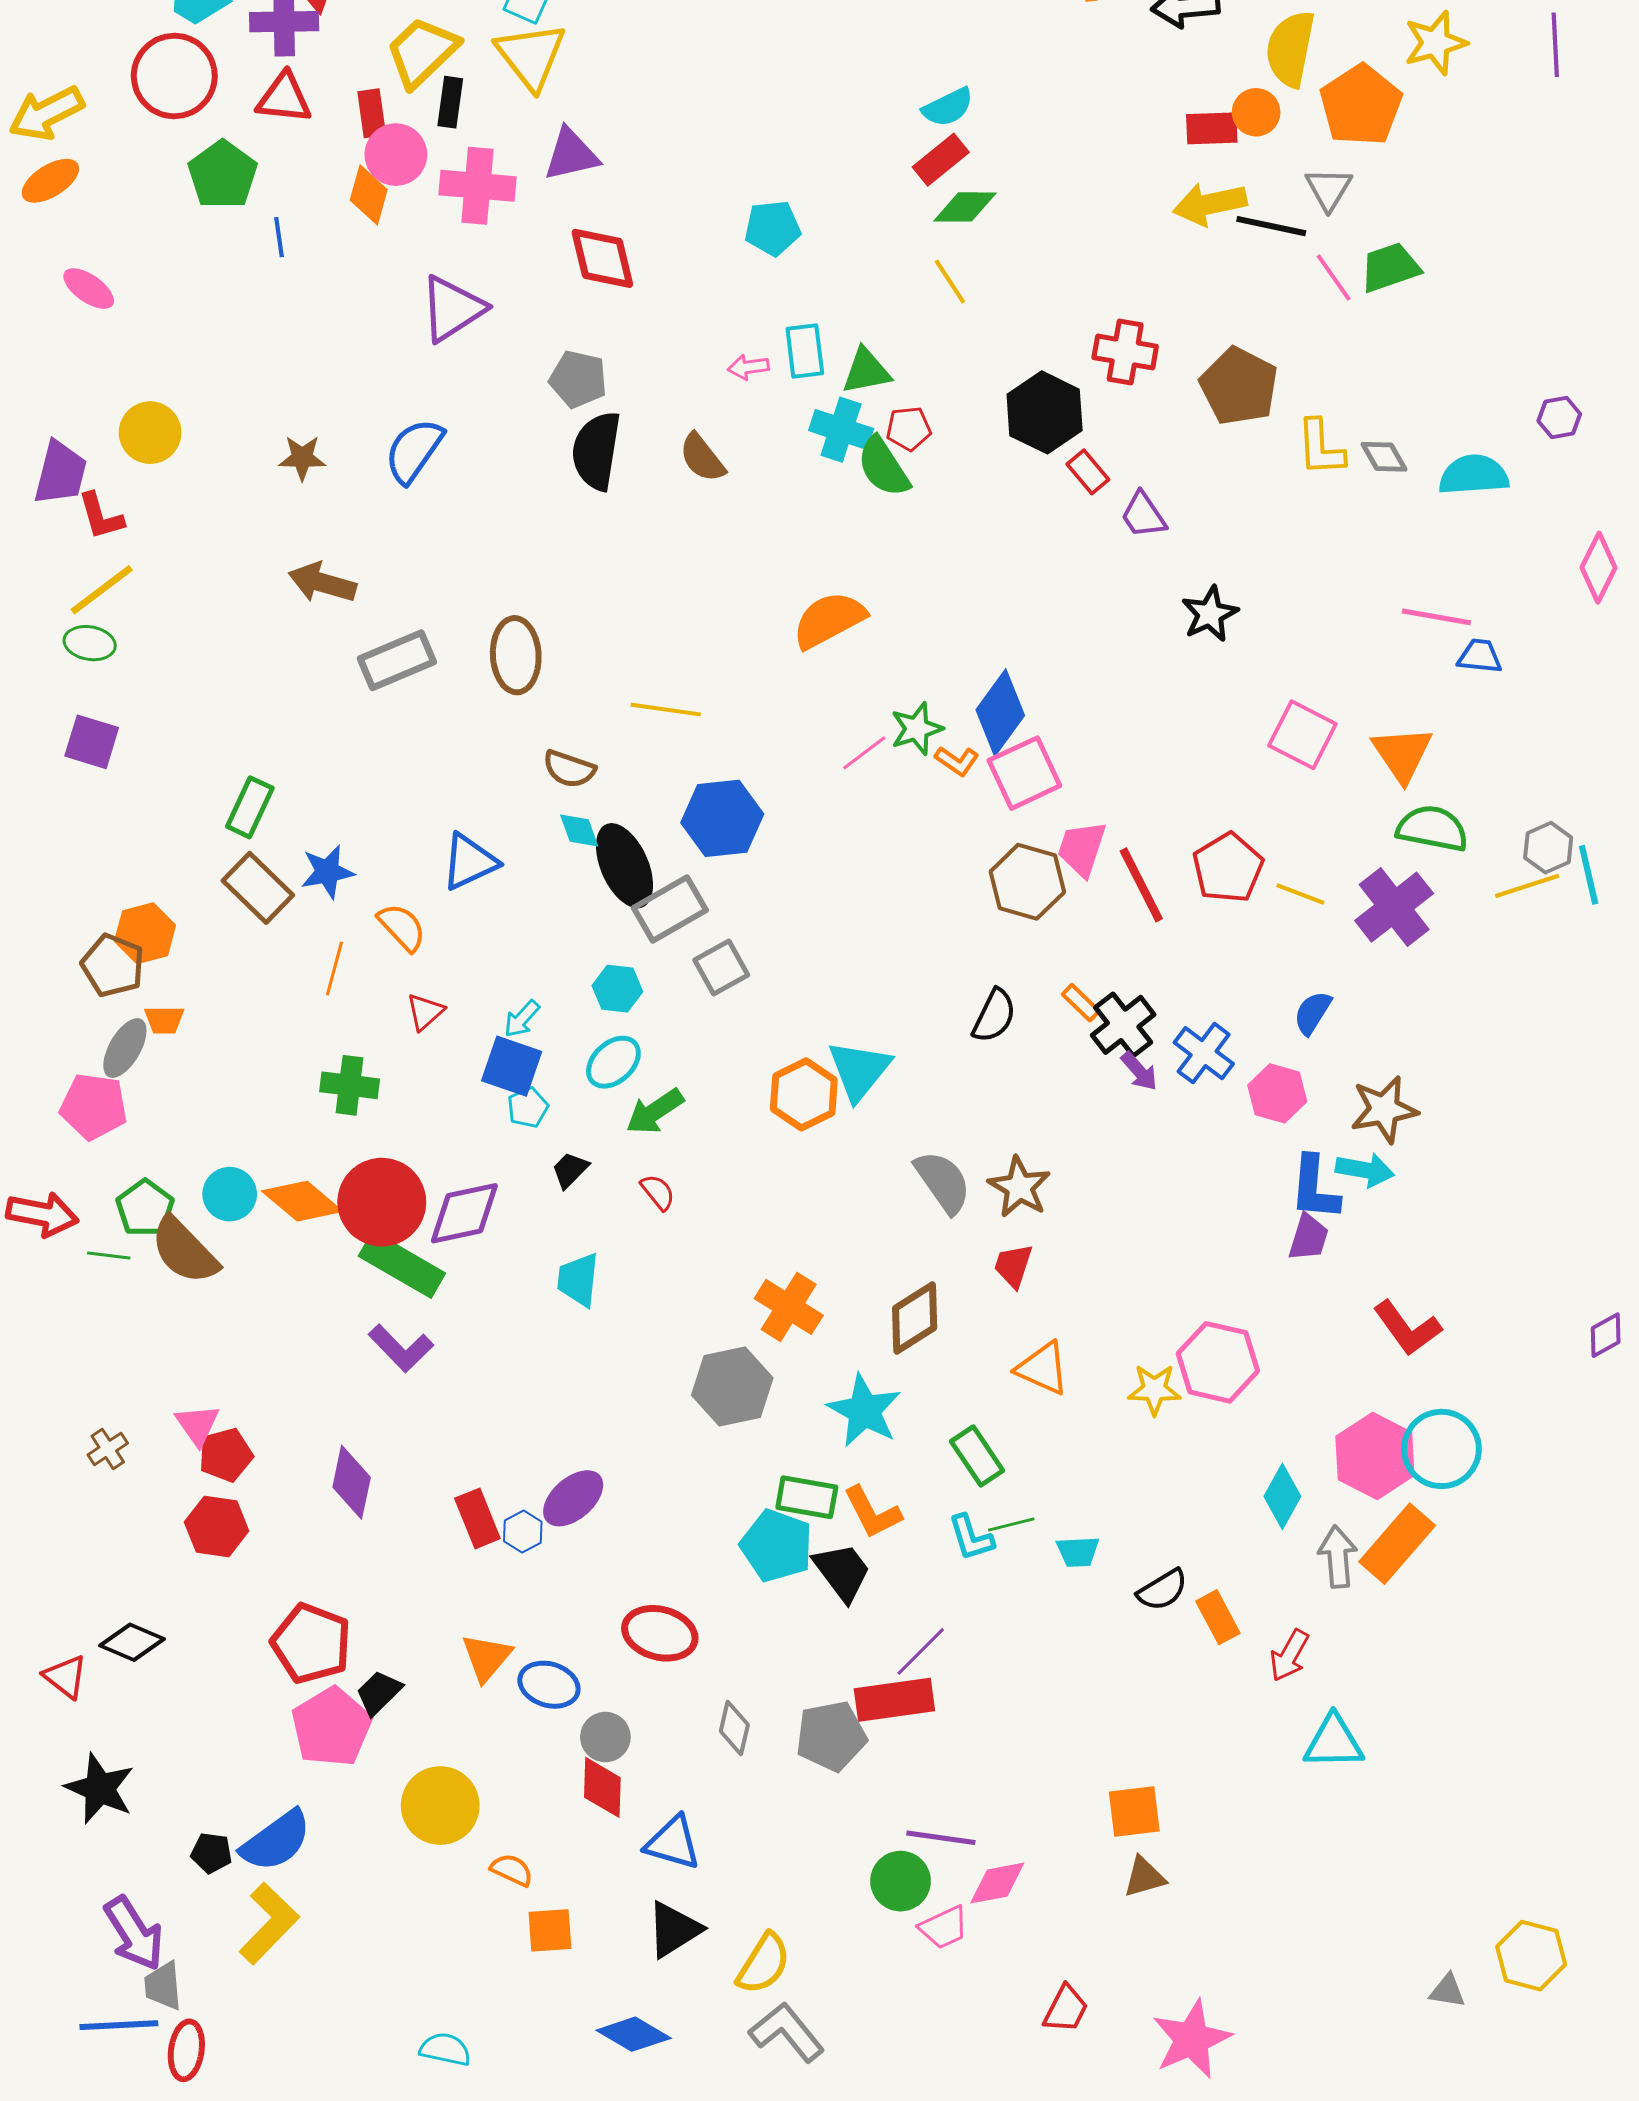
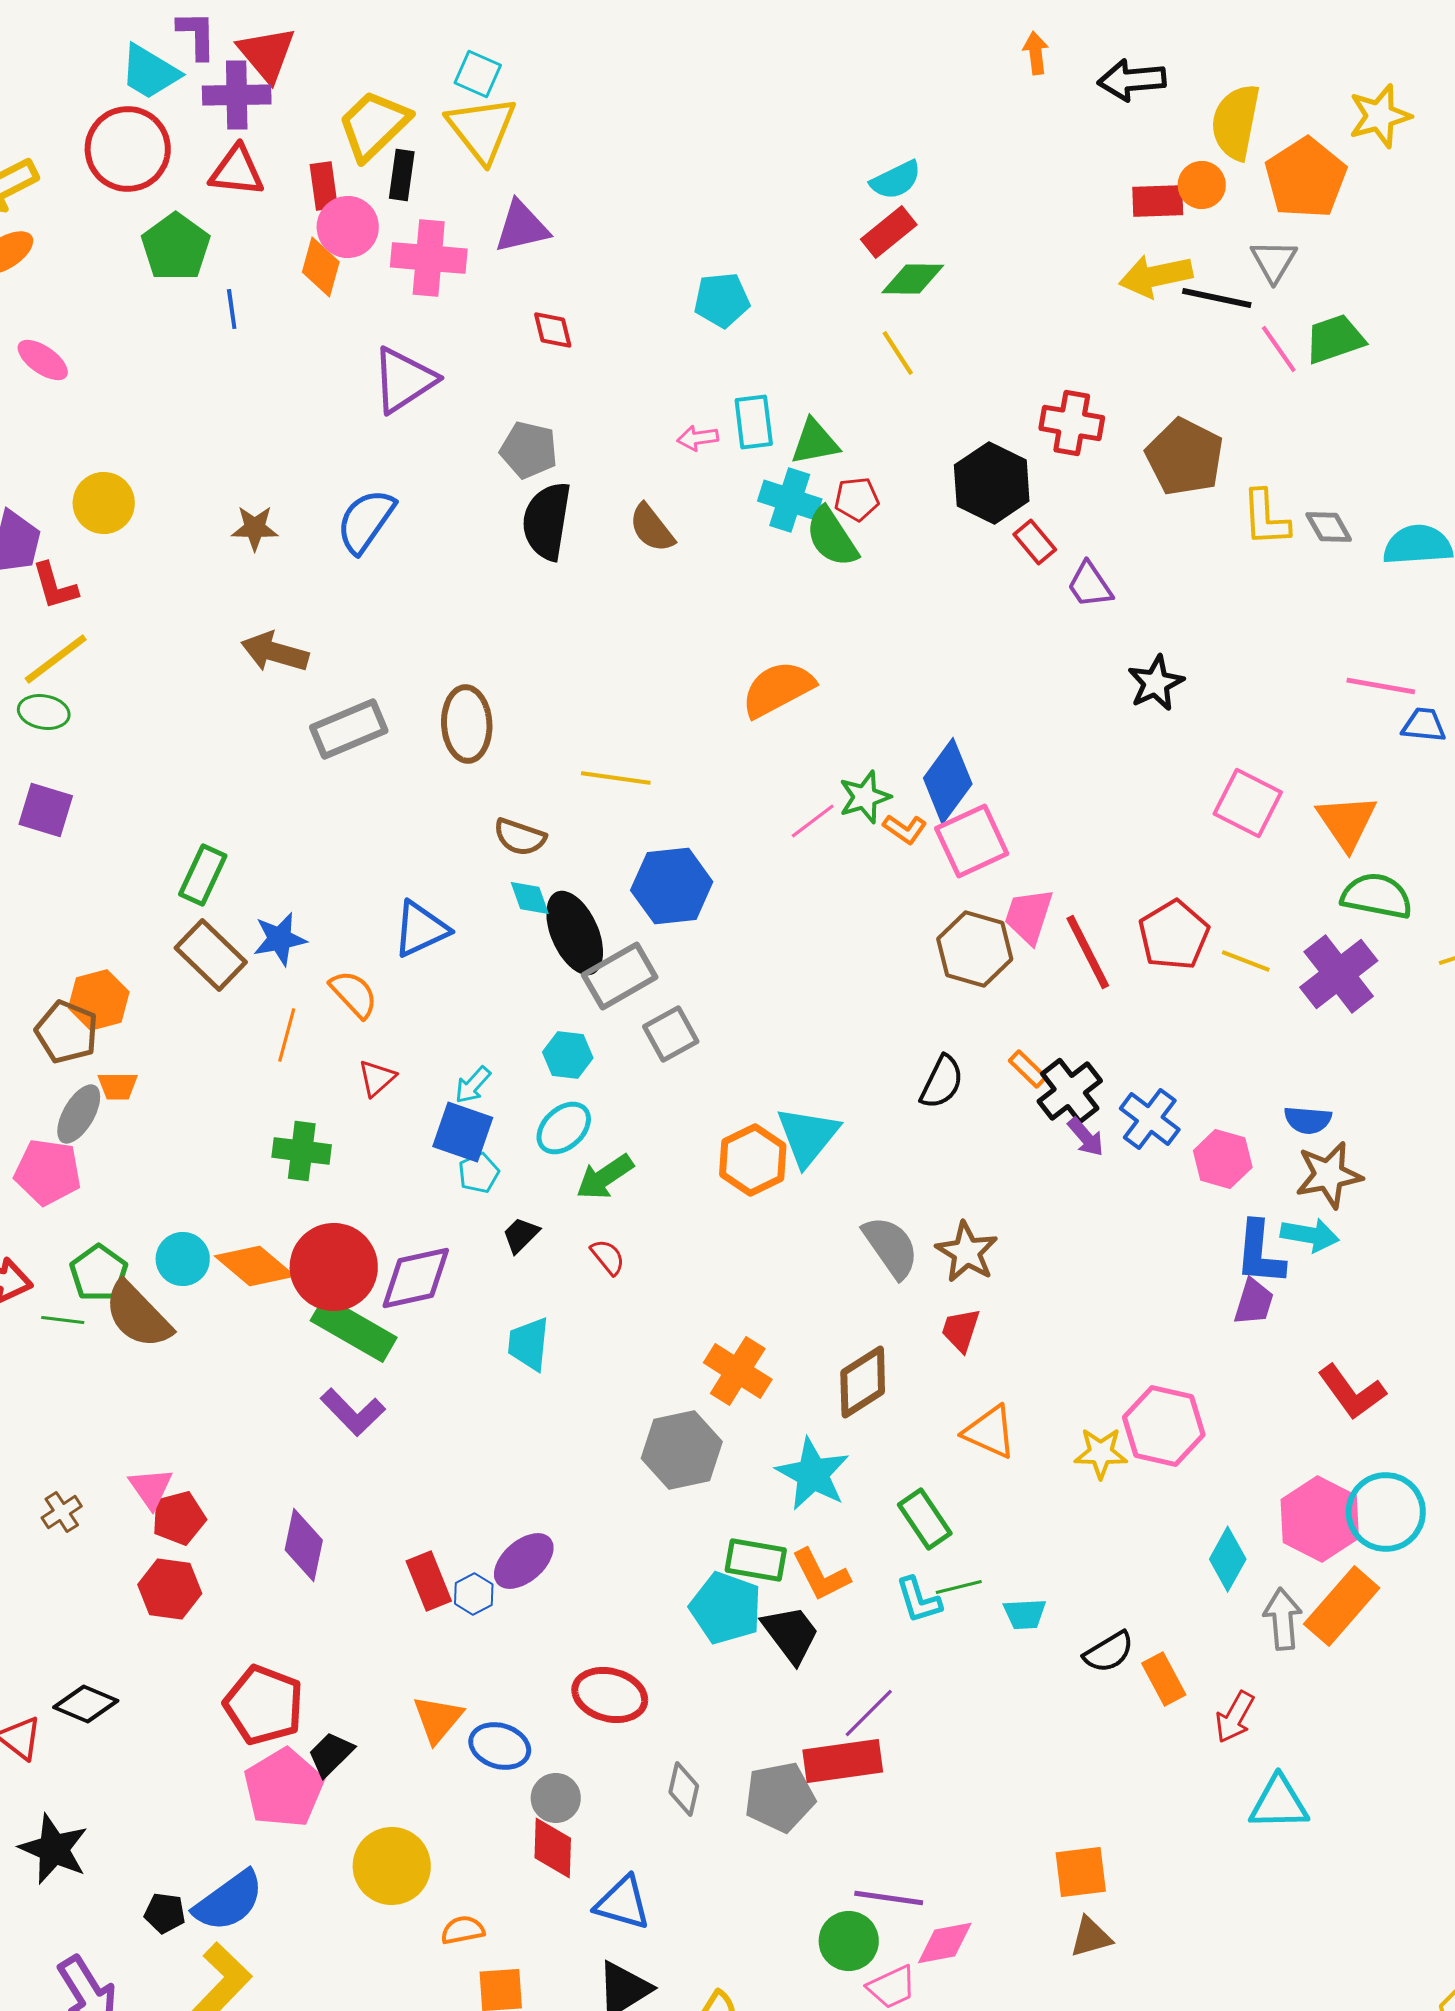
red diamond: (602, 258) -> (553, 330), size x0.6
blue semicircle: (1313, 1013) -> (1308, 1120), moved, turned -117
orange semicircle: (512, 1870) -> (463, 1930), turned -36

